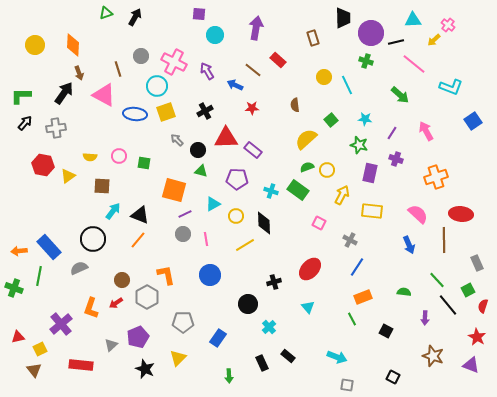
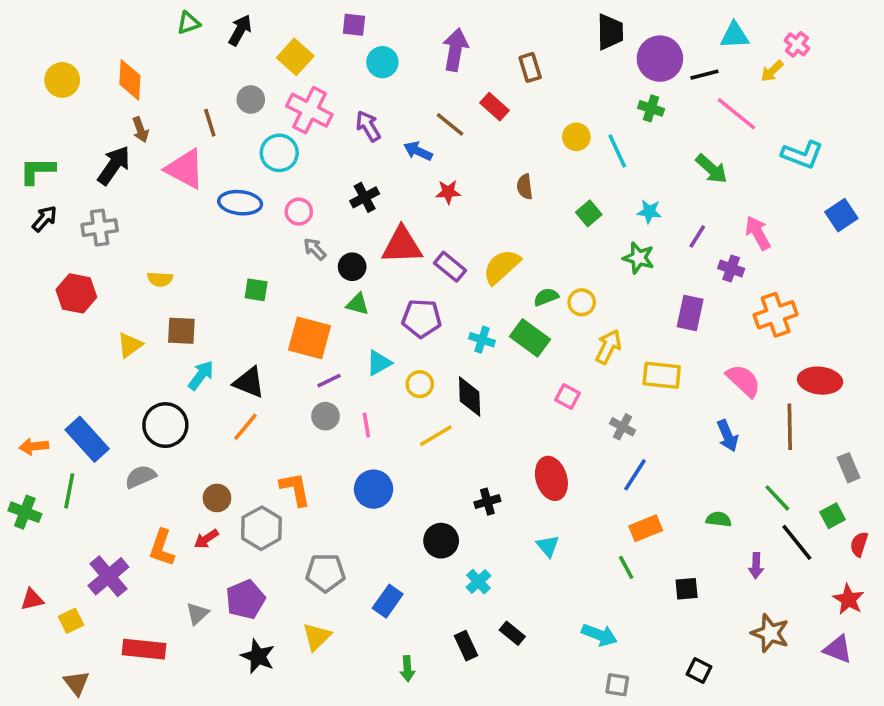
brown rectangle: (313, 38) -> (530, 67), moved
yellow square: (166, 112) -> (295, 57), moved, turned -30
yellow semicircle: (306, 139) -> (502, 267), moved
pink circle: (119, 156) -> (299, 212), moved
purple cross: (396, 159) -> (731, 269), moved
purple rectangle: (370, 173) -> (690, 313), moved
yellow triangle: (68, 176) -> (130, 345), moved
red ellipse: (310, 269) -> (551, 478), turned -60
black square: (386, 331) -> (687, 589), turned -32
brown triangle: (34, 370) -> (76, 683), moved

